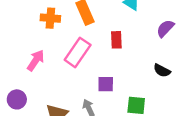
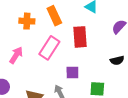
red rectangle: (116, 40) -> (80, 37), size x1.5
black semicircle: (162, 71) -> (117, 60), turned -40

